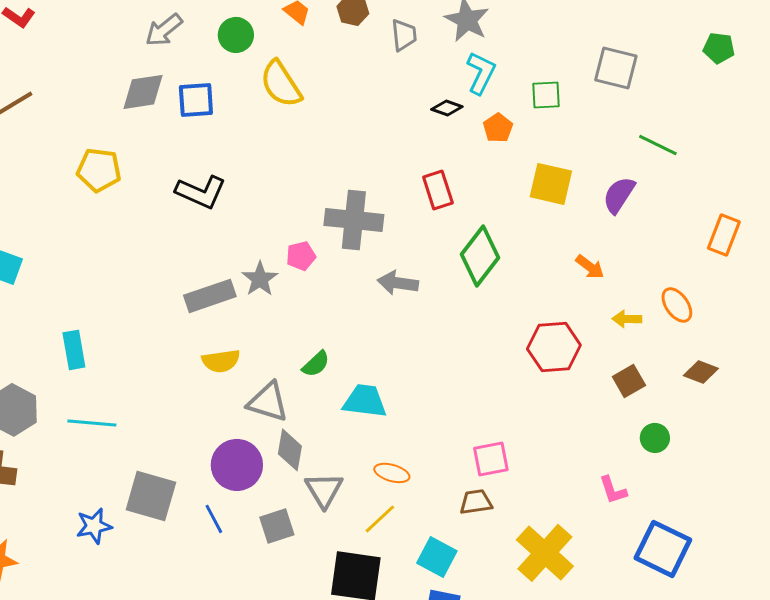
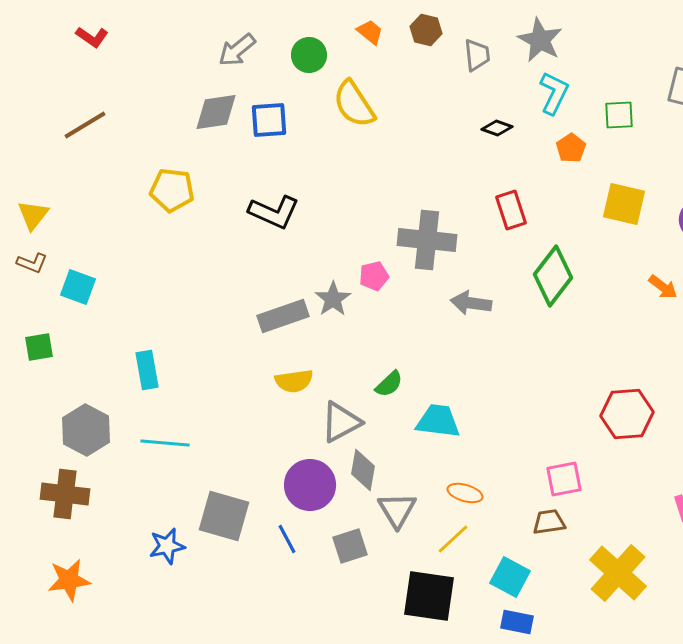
black diamond: (447, 108) -> (497, 128), moved
red hexagon: (554, 347) -> (627, 414), moved
gray triangle: (268, 402) -> (341, 422), turned -45

